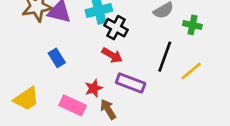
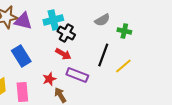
blue rectangle: (57, 58) -> (21, 56), size x1.5
pink rectangle: (73, 105) -> (22, 92), moved, turned 60

